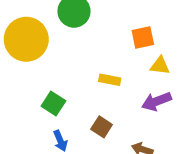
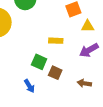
green square: (53, 104) -> (39, 62), moved

